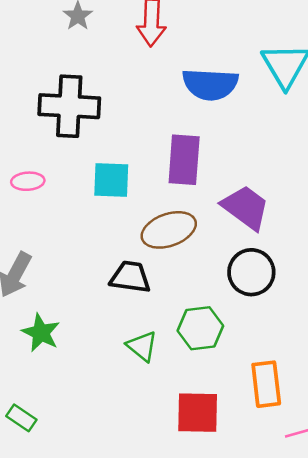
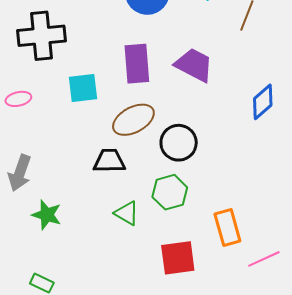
purple trapezoid: (246, 207) -> (194, 65), moved
black circle: (251, 272) -> (179, 143), moved

